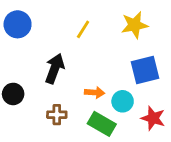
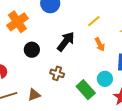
orange arrow: (95, 93) -> (100, 44), moved, turned 40

